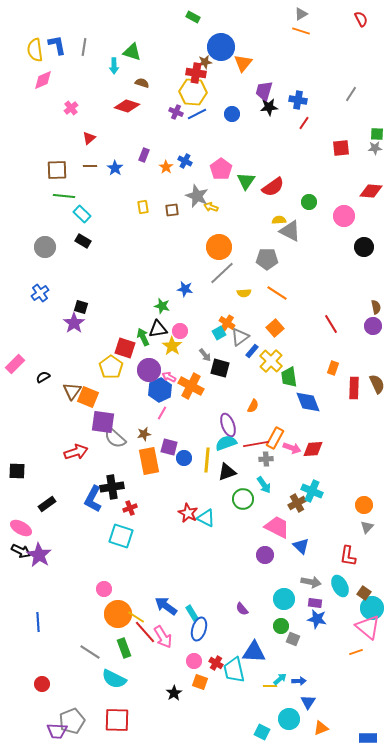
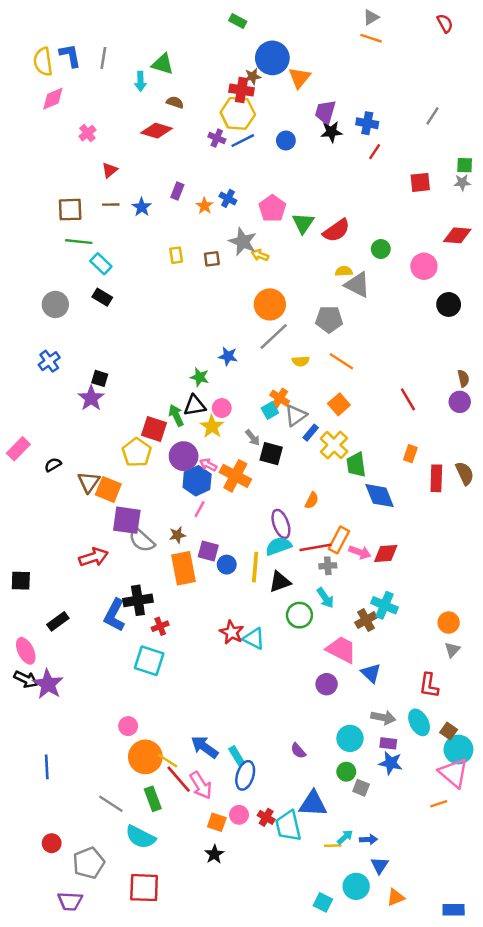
pink ellipse: (21, 528) -> (26, 651), turned 35
orange square: (200, 682) -> (217, 822), moved
gray pentagon: (72, 721) -> (89, 863), moved

